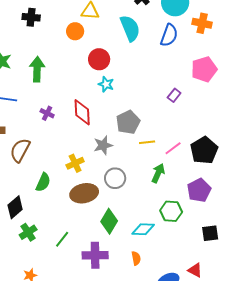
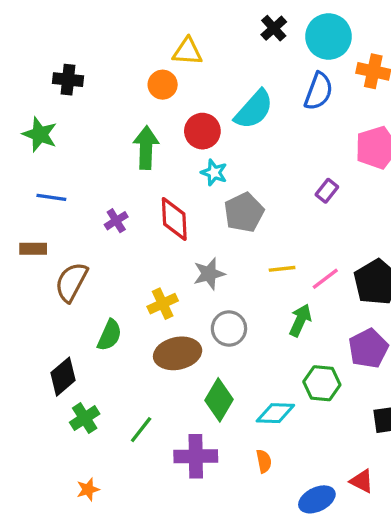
black cross: (31, 17) -> (68, 80), moved
cyan semicircle: (130, 28) -> (254, 110), moved, turned 64
green arrow: (37, 69) -> (146, 148), moved
purple cross: (47, 113) -> (116, 221), turned 32
gray pentagon: (128, 122) -> (244, 212), moved

